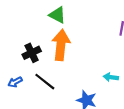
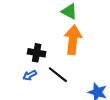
black cross: (32, 53) -> (37, 53), moved, turned 36

